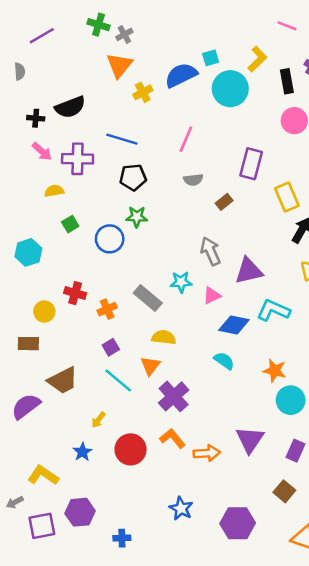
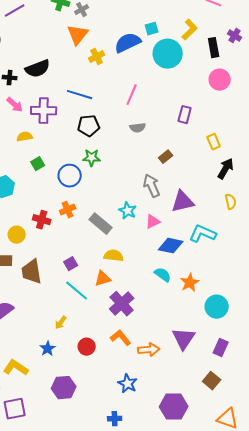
purple rectangle: (251, 164) -> (185, 115), size x0.7
yellow rectangle: (287, 197) -> (214, 142), size x0.7
brown rectangle: (224, 202) -> (166, 157), moved
cyan star: (181, 282) -> (128, 211), turned 30
orange cross: (107, 309) -> (68, 210), moved
orange triangle: (150, 366) -> (103, 279), turned 36
orange star: (275, 371) -> (190, 283), moved, turned 30
brown trapezoid: (63, 380) -> (32, 272), moved, turned 108
red circle: (131, 449) -> (87, 347), size x0.7
blue star: (181, 509) -> (128, 384), moved
purple hexagon: (80, 512) -> (64, 388), moved
blue cross: (122, 538) -> (115, 419), moved

